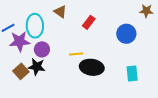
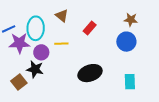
brown star: (146, 11) -> (131, 20), moved
yellow line: (76, 54) -> (61, 44), moved
black ellipse: (92, 67) -> (90, 73), turned -30
brown square: (21, 71) -> (19, 82), moved

